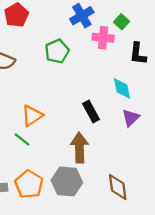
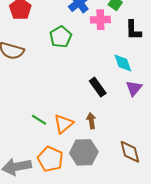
orange triangle: (32, 116) -> (63, 124), moved
brown arrow: (79, 148) -> (91, 121), size x0.6

